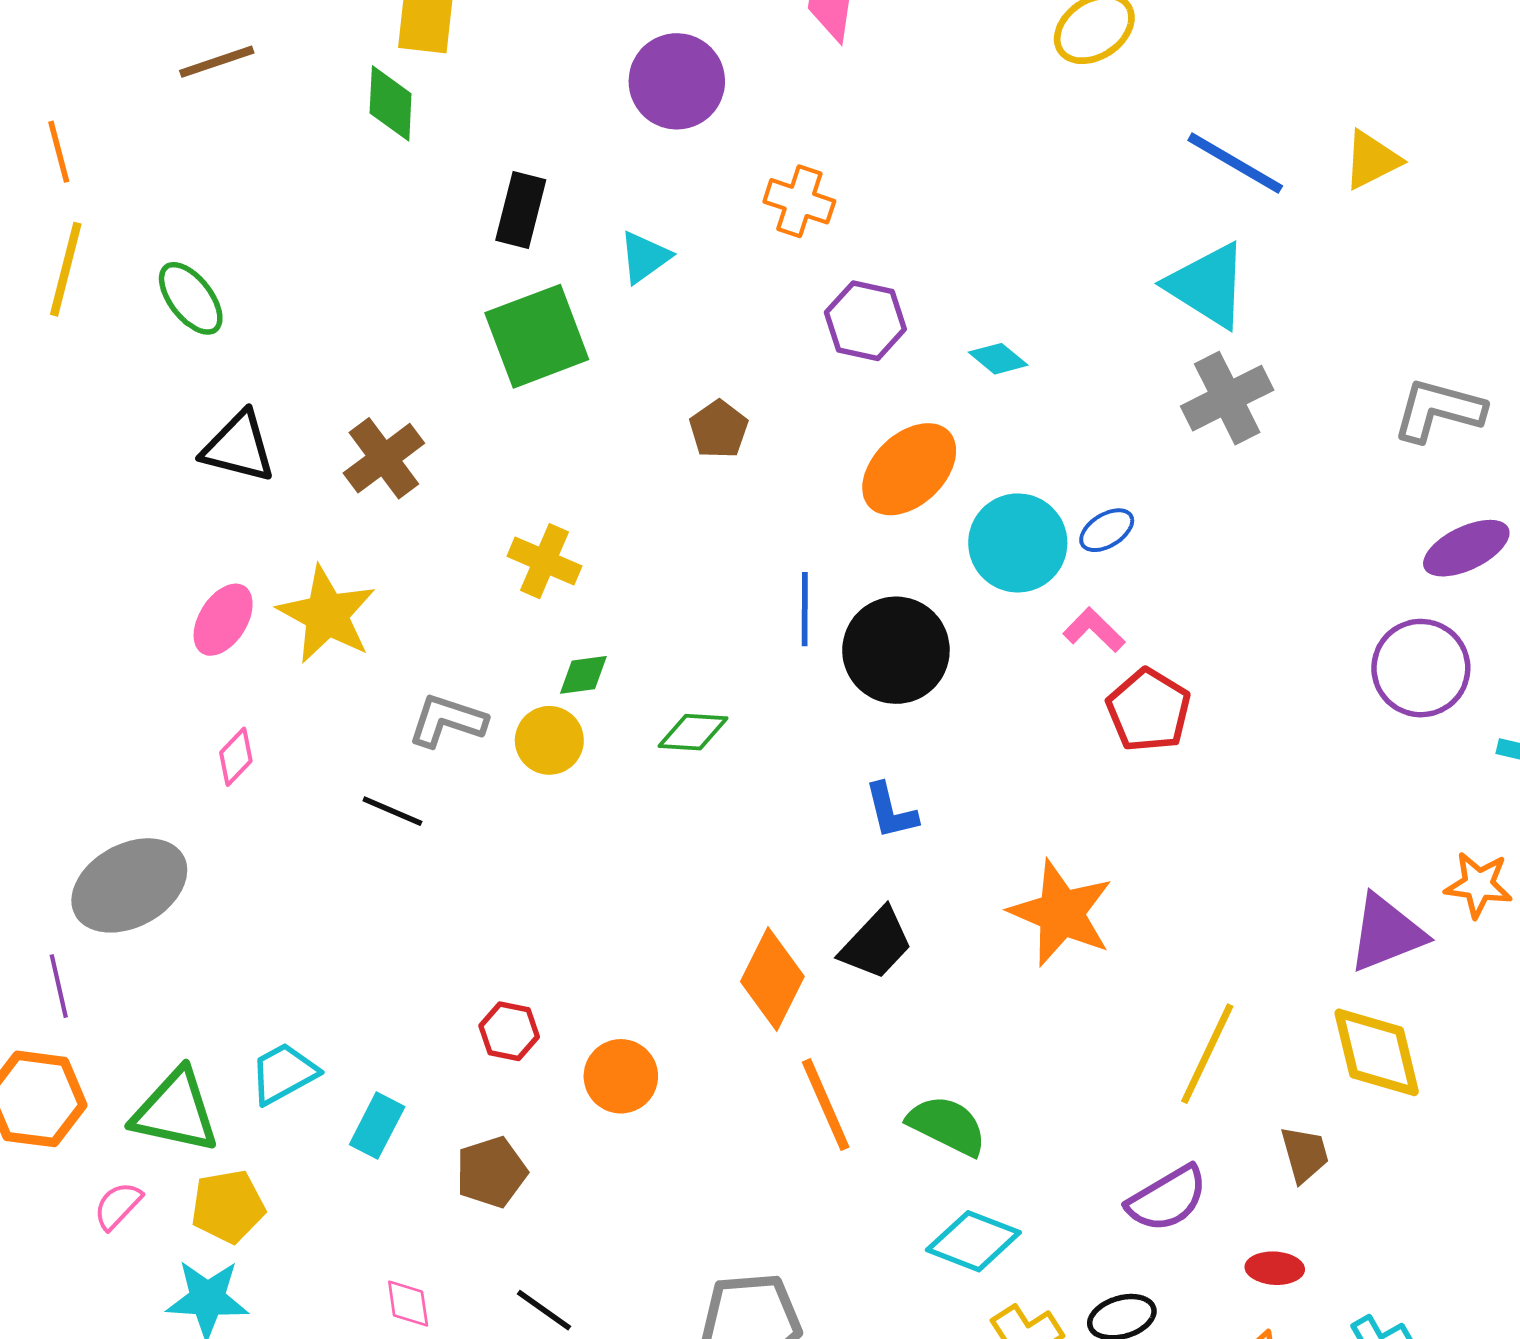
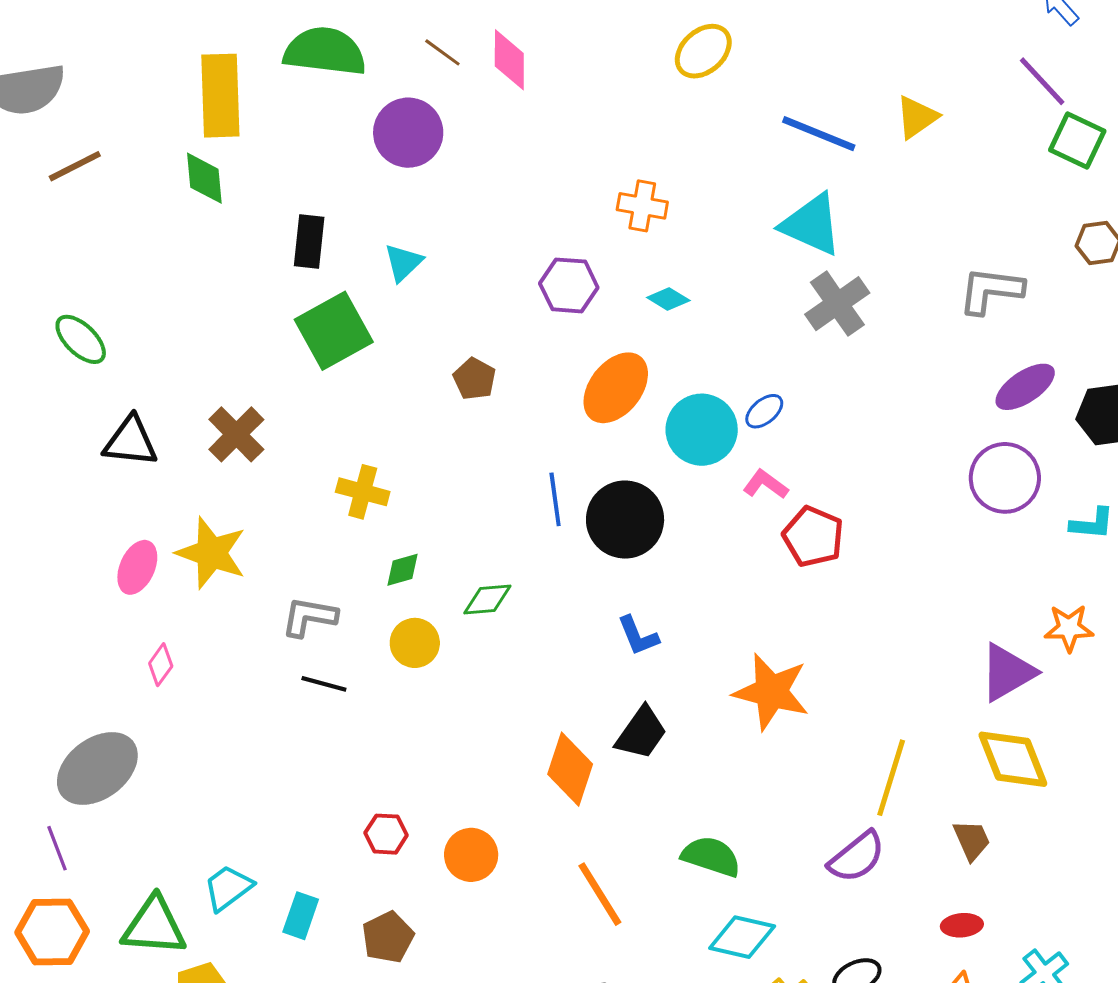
orange cross: (799, 201) -> (642, 206), moved
yellow circle: (549, 740) -> (415, 643), moved
black line: (392, 811) -> (324, 684), moved
orange line: (826, 1105) -> (600, 894), moved
purple semicircle: (1167, 1199) -> (857, 857), moved

